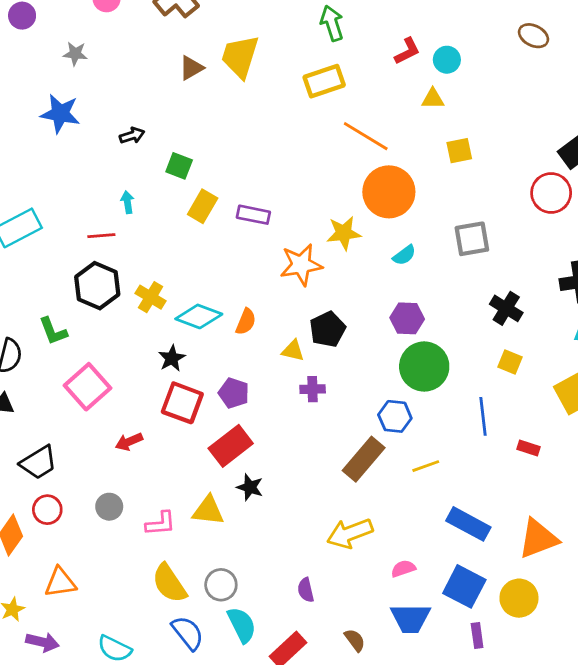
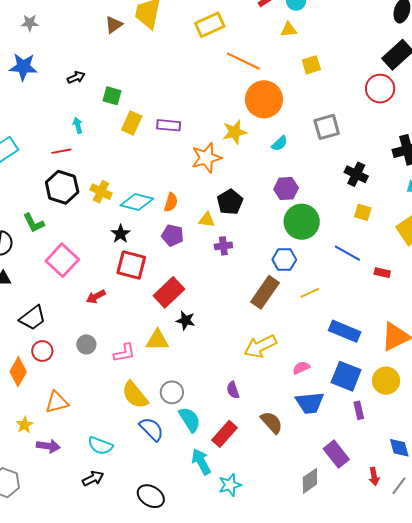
purple pentagon: (234, 393) -> (173, 235), moved
blue line: (483, 416) -> (347, 253), turned -48
brown semicircle: (355, 640) -> (272, 422), size x1.4

